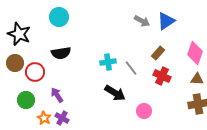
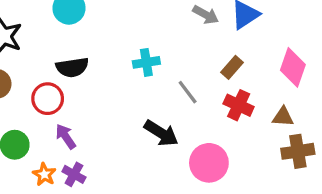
cyan cross: (108, 62) -> (146, 62), moved
red circle: (35, 72) -> (48, 99), moved
brown triangle: (197, 79) -> (283, 117), moved
pink circle: (144, 111) -> (209, 163), size x1.5

